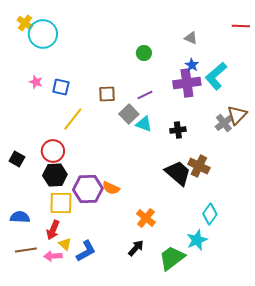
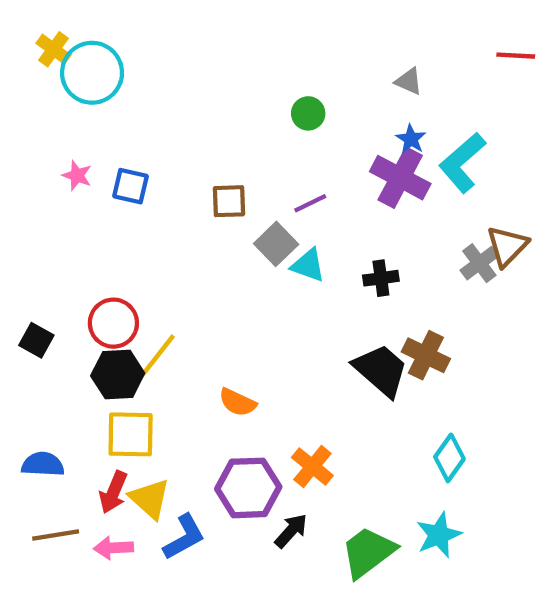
purple cross: (187, 83) -> (400, 178), turned 36
yellow line: (73, 119) -> (156, 357), moved
purple hexagon: (88, 189) -> (248, 488), moved
cyan star: (197, 240) -> (439, 535), moved
yellow triangle: (65, 244) -> (150, 499), moved, size x1.5

